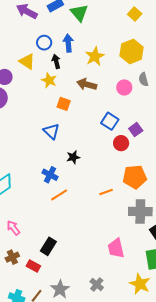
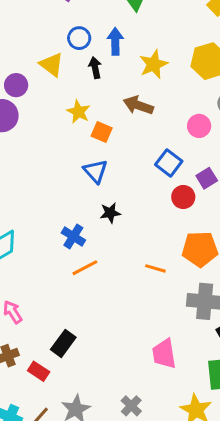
yellow star: (49, 80) -> (78, 112), moved
pink circle: (124, 87) -> (199, 126), moved
blue triangle: (51, 131) -> (95, 171), moved
orange line: (106, 192) -> (155, 268), turned 32

